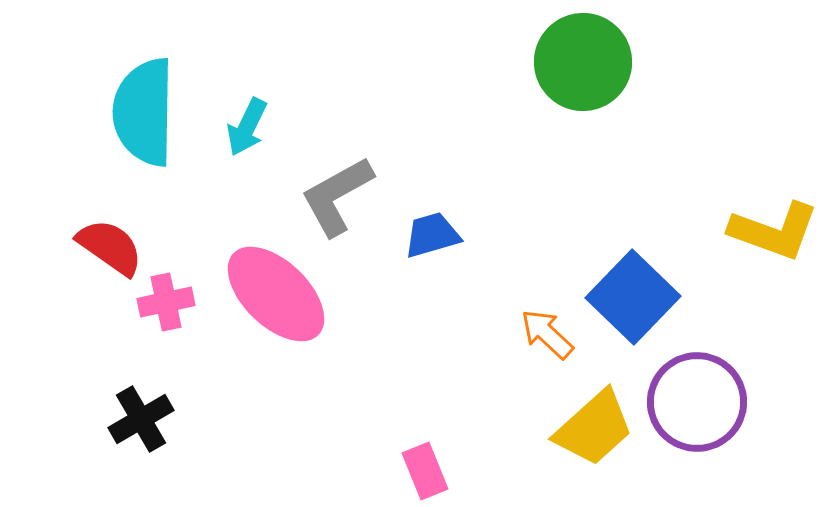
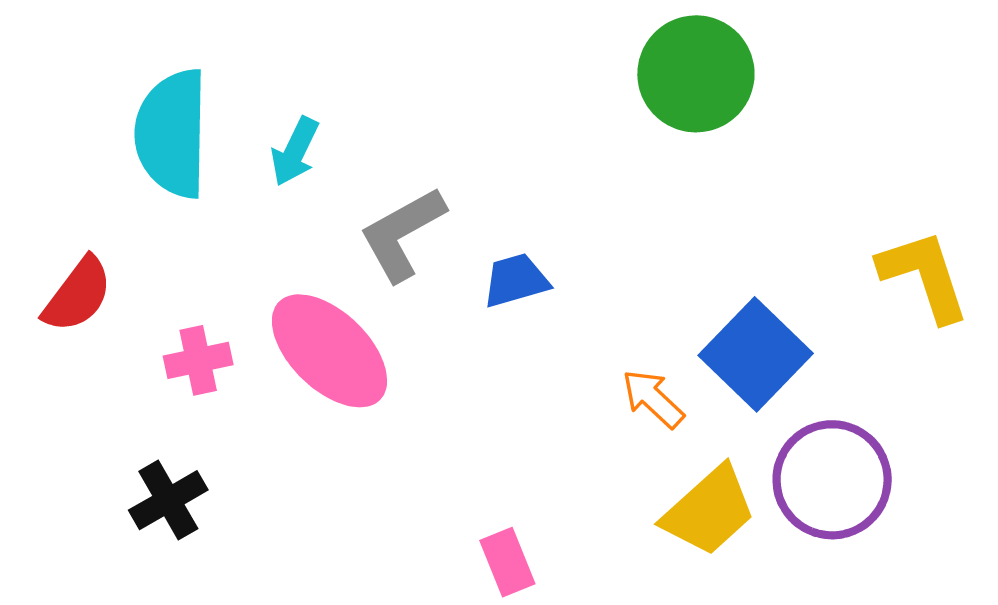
yellow L-shape: (774, 231) -> (924, 276), turned -128
red semicircle: (110, 247) -> (78, 295), moved, turned 92

